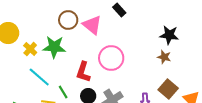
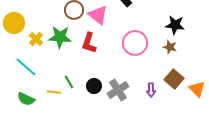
pink circle: (111, 58) -> (135, 43), moved
red L-shape: (83, 72) -> (89, 43), moved
cyan line: (39, 77) -> (26, 67), moved

